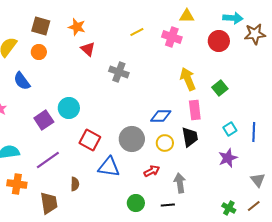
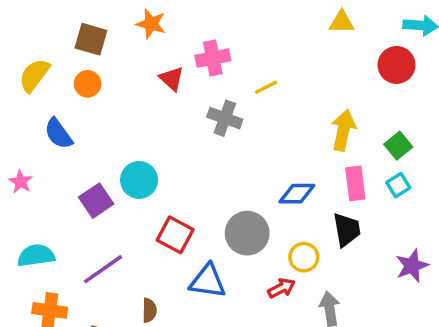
orange star: (77, 27) -> (151, 24), moved
yellow line: (137, 32) -> (266, 87), moved
pink cross: (172, 37) -> (213, 58), moved, turned -30
yellow arrow: (188, 79) -> (343, 130), turned 35
cyan square: (230, 129) -> (398, 185), moved
yellow circle: (165, 143) -> (304, 257), moved

